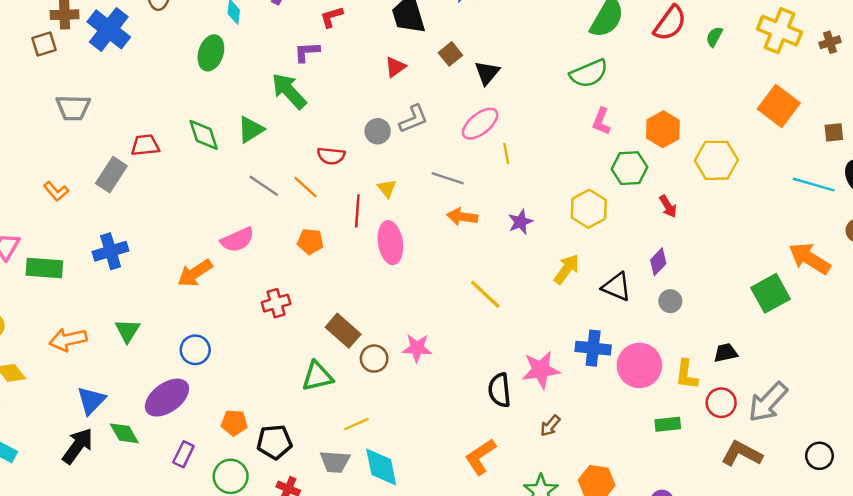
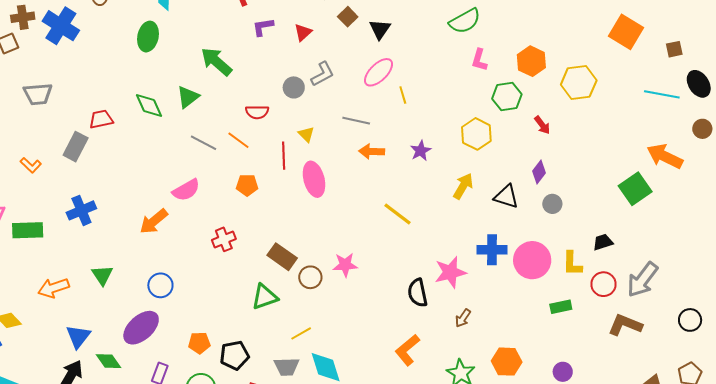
purple L-shape: (307, 52) -> (263, 27), moved

